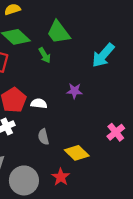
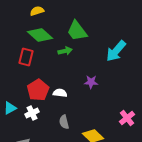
green arrow: (45, 55) -> (65, 51), turned -72

